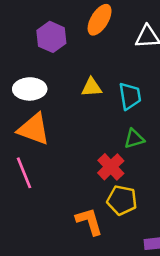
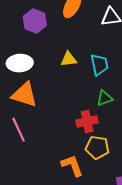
red cross: (111, 167) -> (87, 121), turned 35

